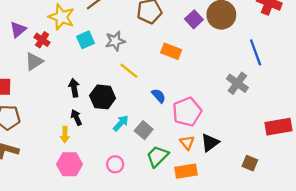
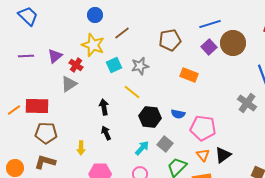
yellow line: (129, 71) -> (132, 92), moved
blue semicircle: (159, 96) -> (178, 114), turned 144
black hexagon: (103, 97) -> (150, 117), moved
pink pentagon: (187, 112) -> (203, 128), turned 30
cyan arrow: (121, 123) -> (142, 148), moved
yellow arrow: (65, 135) -> (81, 148), moved

